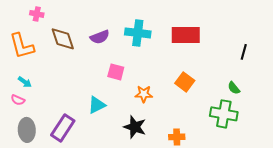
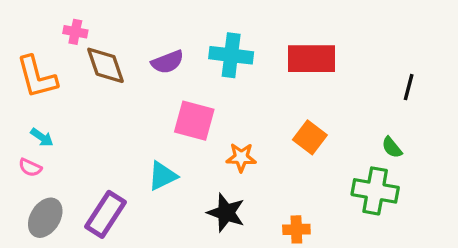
pink cross: (37, 14) -> (75, 32), moved
pink square: (116, 72) -> (194, 121), size x1.4
gray ellipse: (27, 130) -> (45, 218), turned 35

